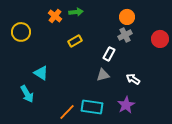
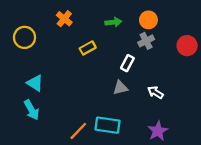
green arrow: (76, 12) -> (113, 22), moved
cyan triangle: (41, 73) -> (35, 83), moved
purple star: (126, 105) -> (158, 131), moved

